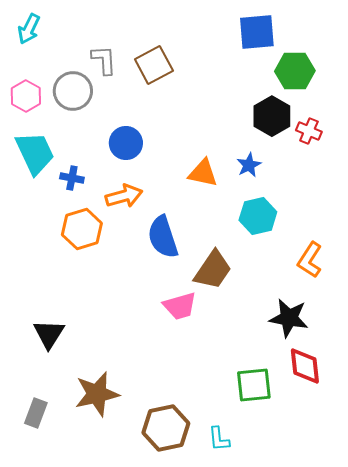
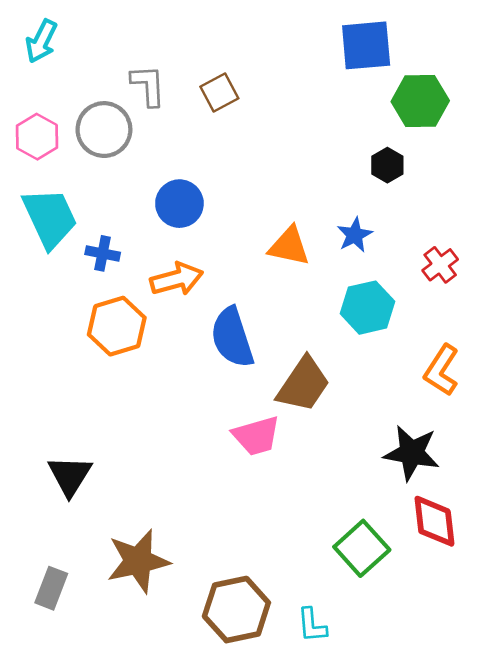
brown square: (154, 65) -> (219, 92), size x0.7
black hexagon: (272, 116) -> (387, 165), size x0.6
red cross: (309, 131) -> (440, 265), moved, turned 30
green square: (254, 385) -> (362, 548), turned -36

